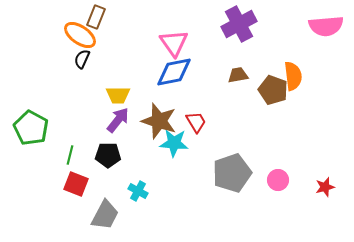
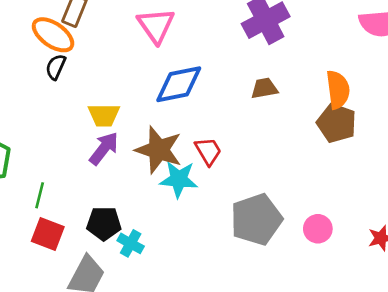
pink triangle: (174, 43) -> (156, 25), moved
brown pentagon: (273, 90) -> (337, 123), moved
black pentagon: (108, 155) -> (104, 223), moved

